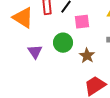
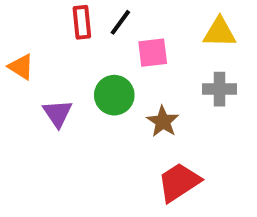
orange triangle: (23, 18) -> (21, 67), moved, size x0.6

